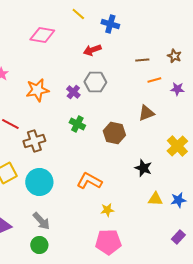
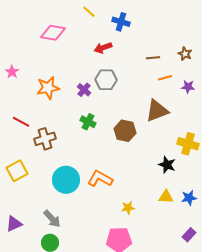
brown triangle: (146, 113) -> (157, 111), size x1.4
yellow cross: (177, 146) -> (188, 144), turned -30
black star: (143, 168) -> (167, 165), moved
cyan circle: (39, 182) -> (66, 180), moved
yellow star: (107, 210) -> (128, 208), moved

